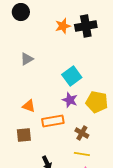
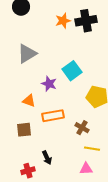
gray triangle: (27, 59) -> (27, 54), size x1.5
purple star: (70, 100) -> (49, 84), moved
yellow line: (82, 154) -> (92, 149), moved

